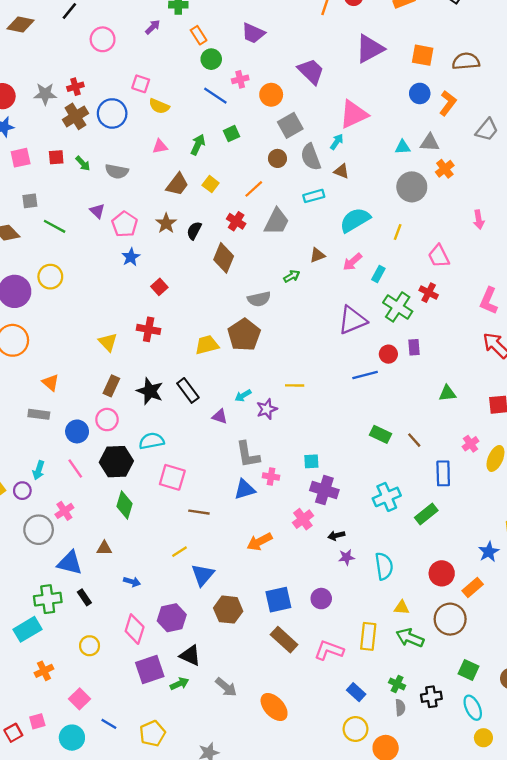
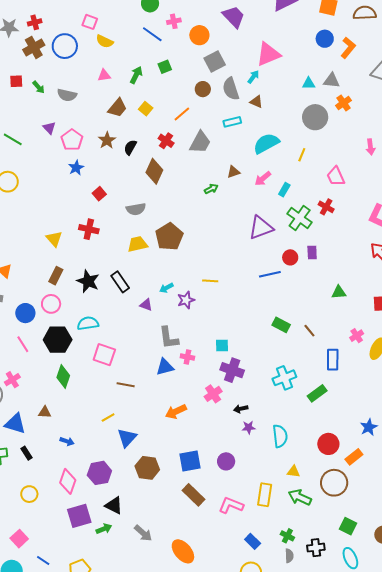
gray semicircle: (259, 299) -> (136, 209), moved

